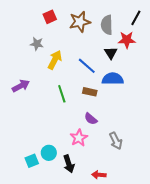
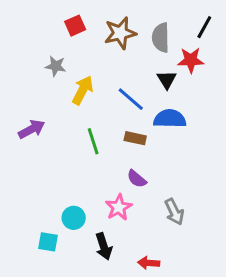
cyan circle: (49, 153) -> (74, 218), moved
cyan square: (32, 161) -> (48, 242), turned 32

